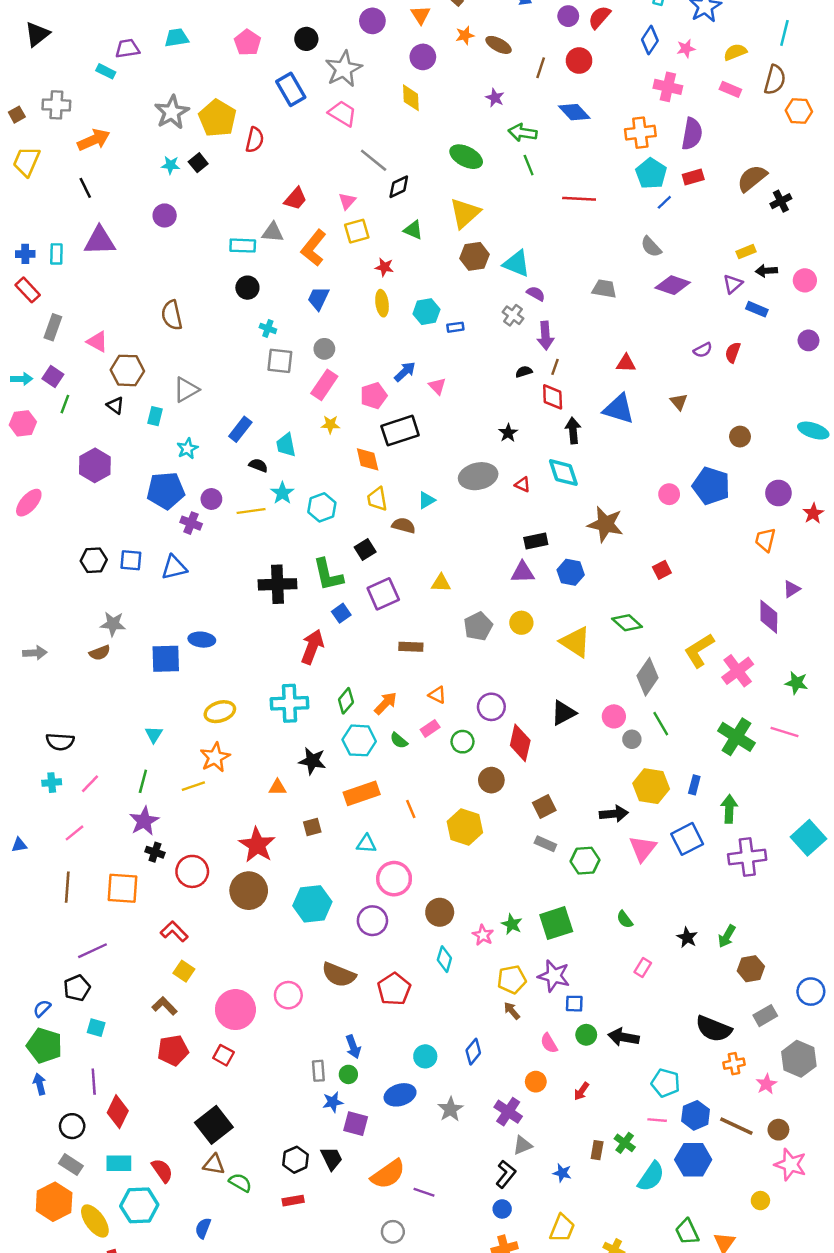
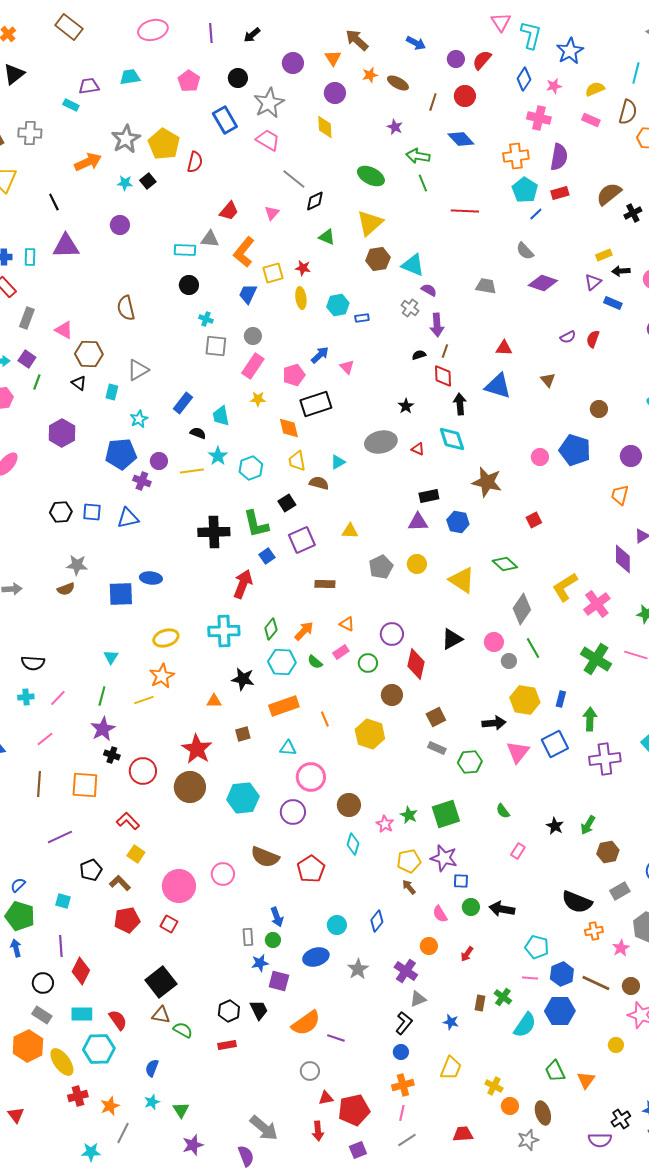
orange arrow: (94, 140) -> (88, 162), moved
yellow square: (357, 231) -> (273, 273), moved
black pentagon: (77, 988) -> (91, 870), moved

